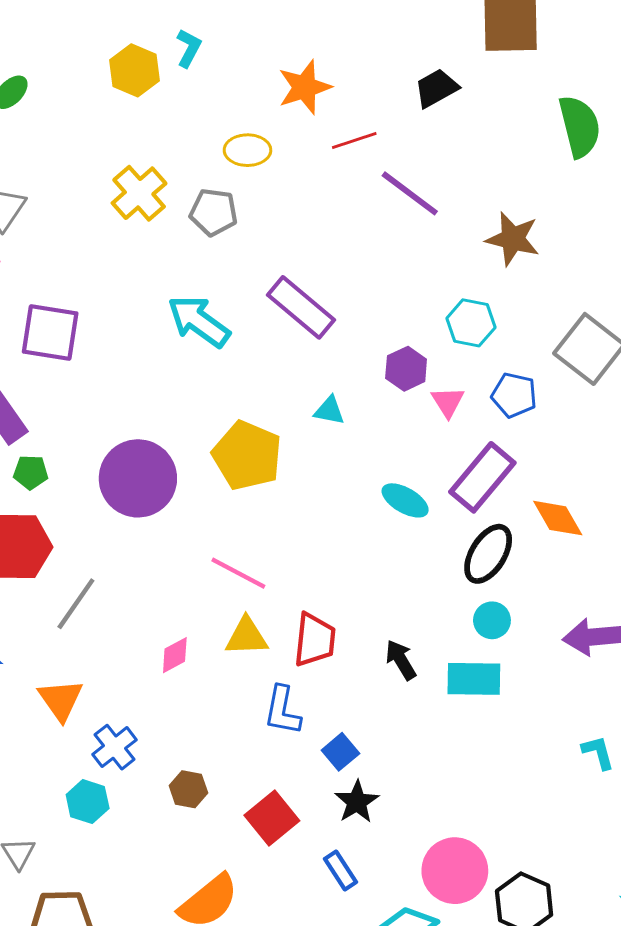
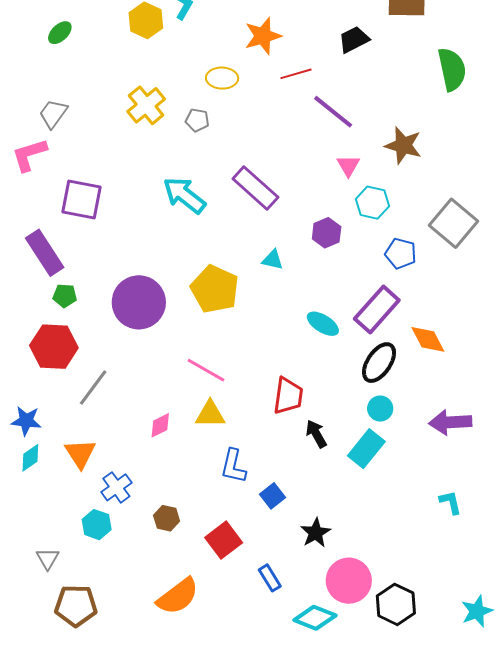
gray pentagon: (214, 212) -> (197, 120), size x0.7
pink triangle: (448, 402) -> (348, 166), moved
red trapezoid: (315, 640) -> (288, 396), moved
cyan rectangle: (474, 679) -> (366, 449), turned -54
black star: (357, 802) -> (316, 533), moved

